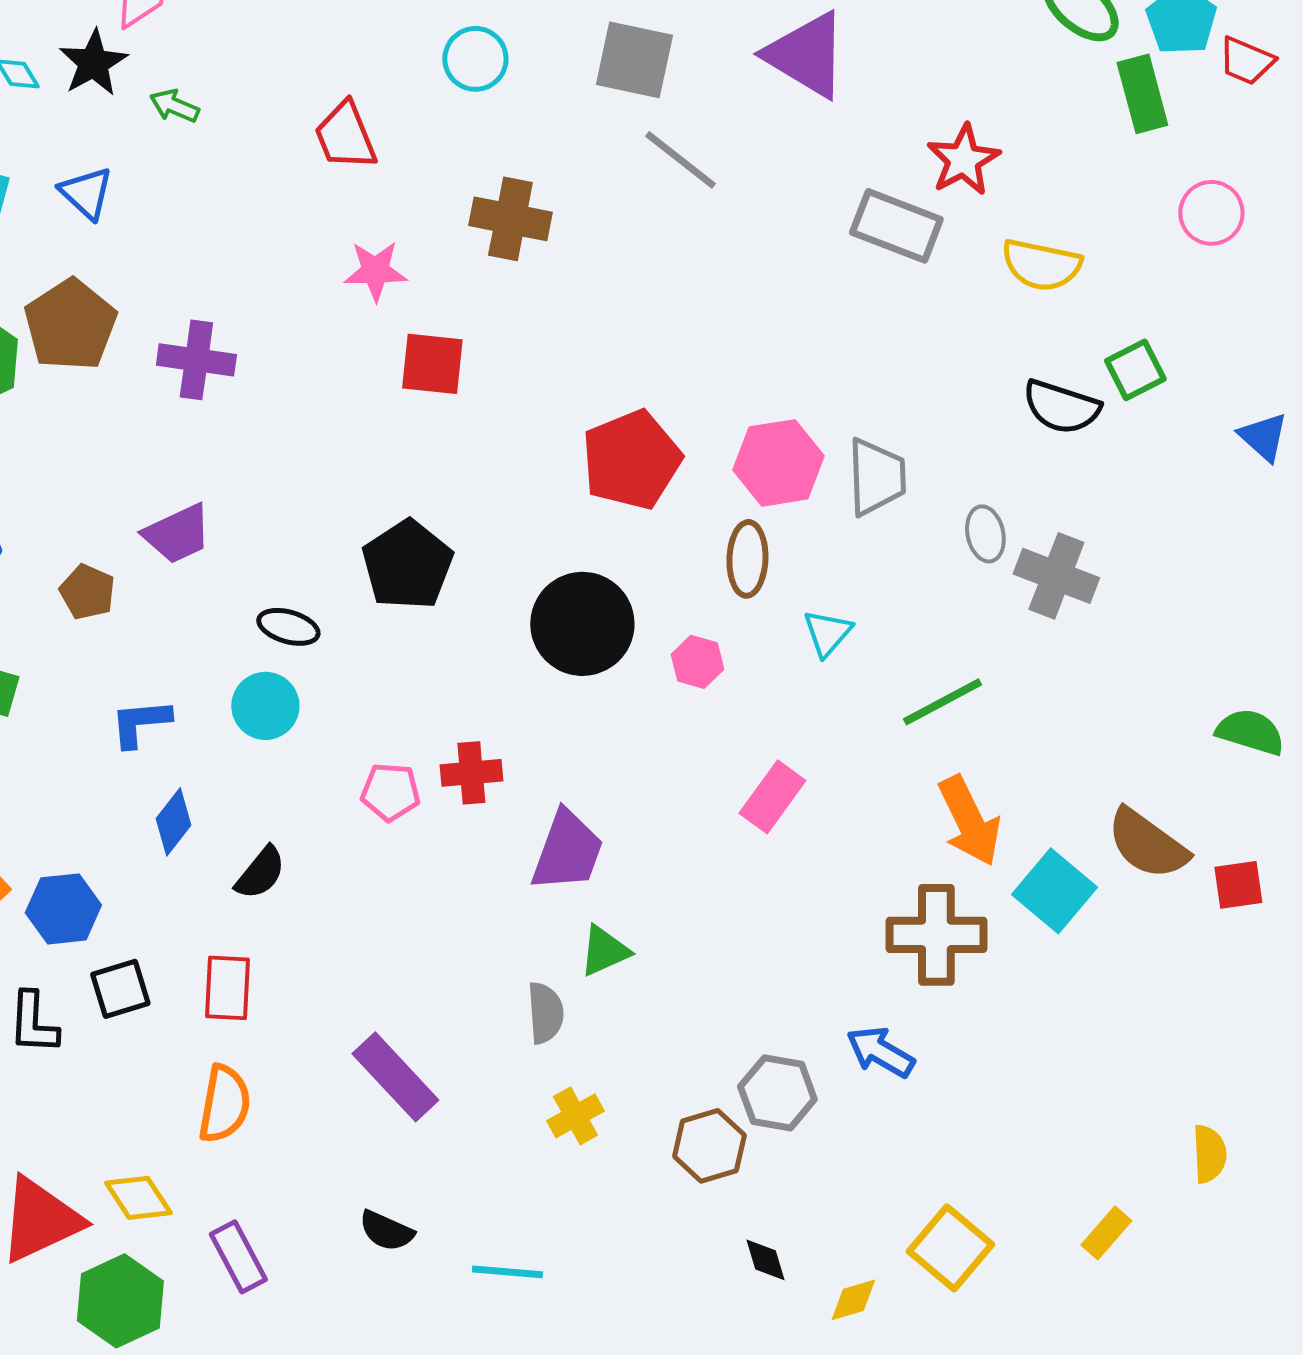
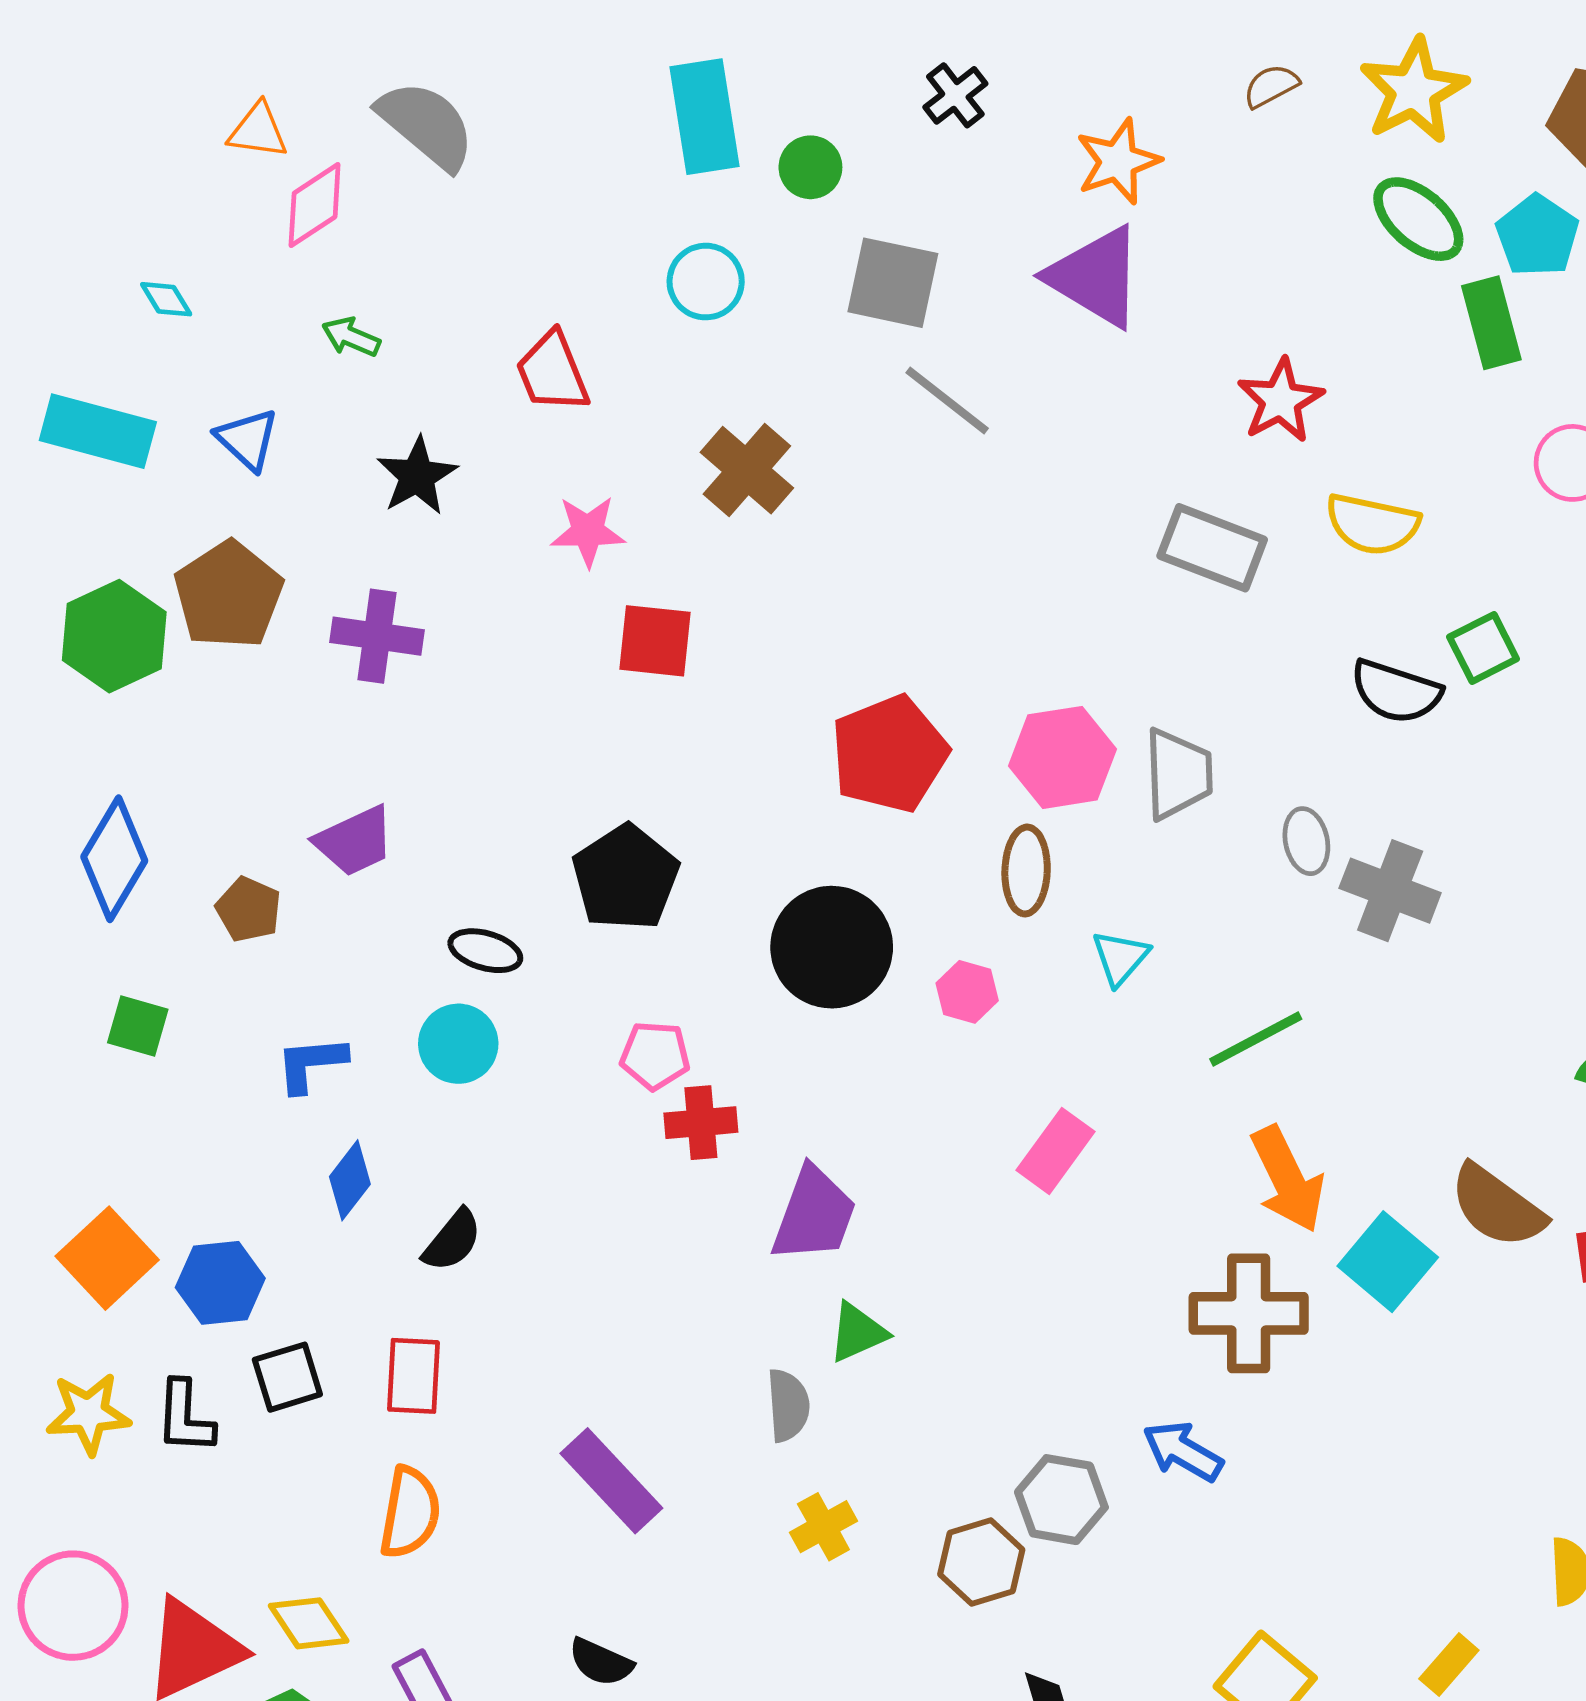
black star: (93, 63) -> (417, 476), moved
brown cross: (510, 219) -> (747, 470), turned 30
gray rectangle: (896, 226) -> (1212, 548), moved
pink pentagon: (390, 792) -> (655, 1055), moved

